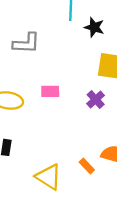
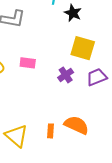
orange rectangle: (87, 166) -> (50, 131), turned 40

